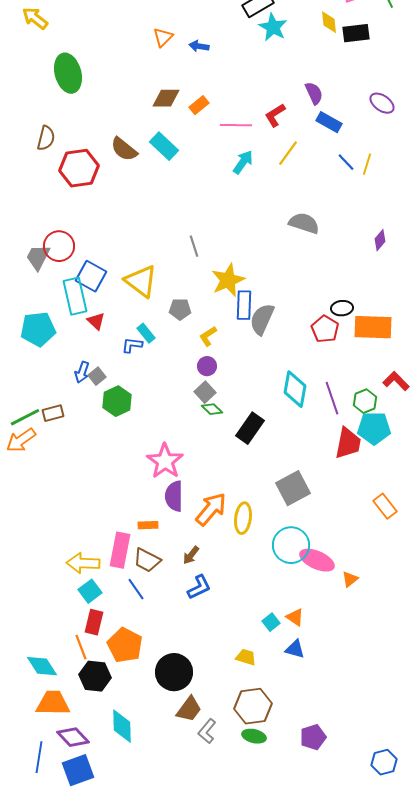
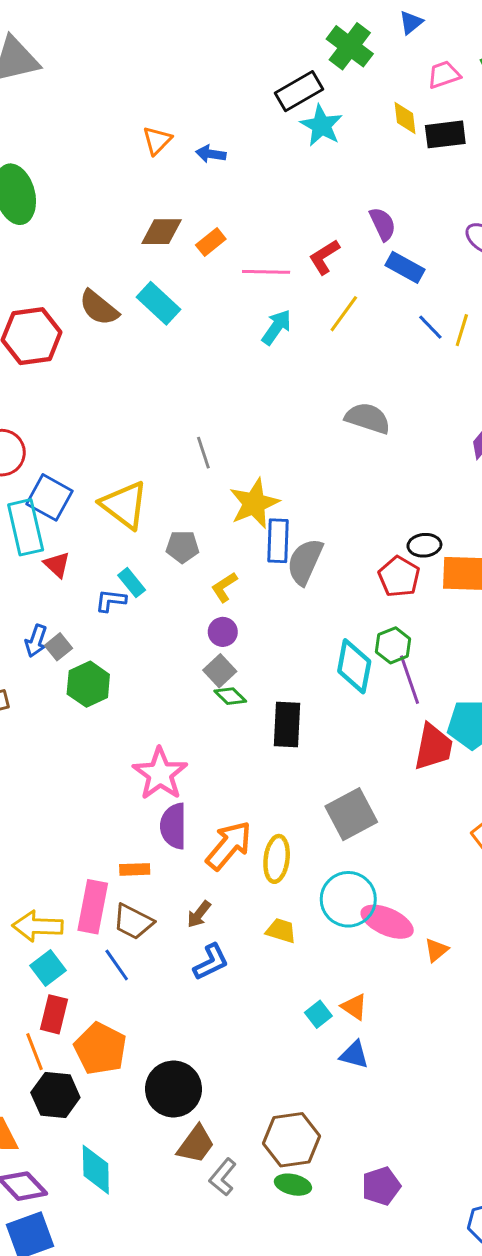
green hexagon: (365, 401) -> (393, 645), moved
black rectangle: (250, 428) -> (287, 724), turned -32
yellow trapezoid: (246, 657) -> (281, 931), moved

